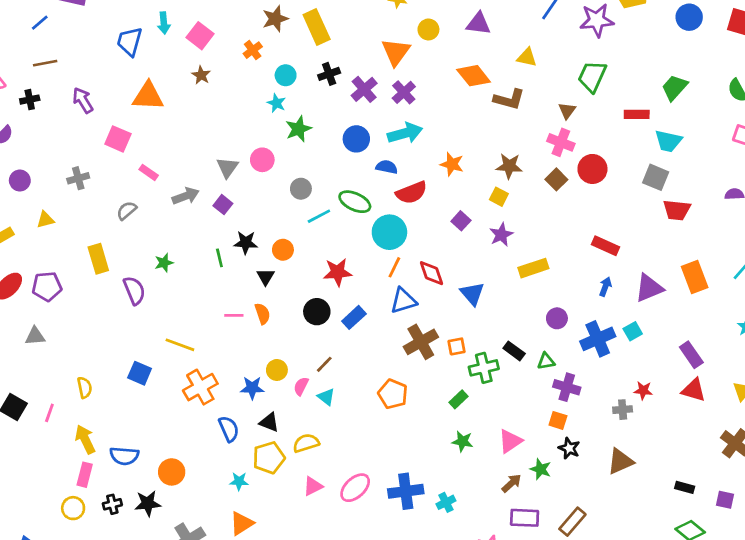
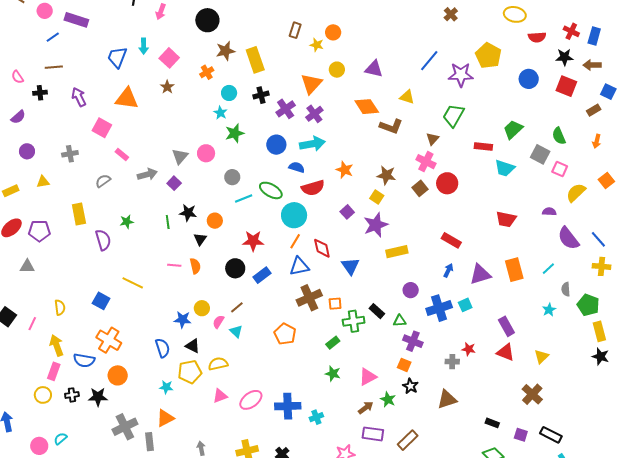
gray square: (656, 177) -> (540, 154), moved
purple star: (501, 235) -> (376, 225), size x1.4
orange cross: (200, 387) -> (109, 340), moved, turned -35

